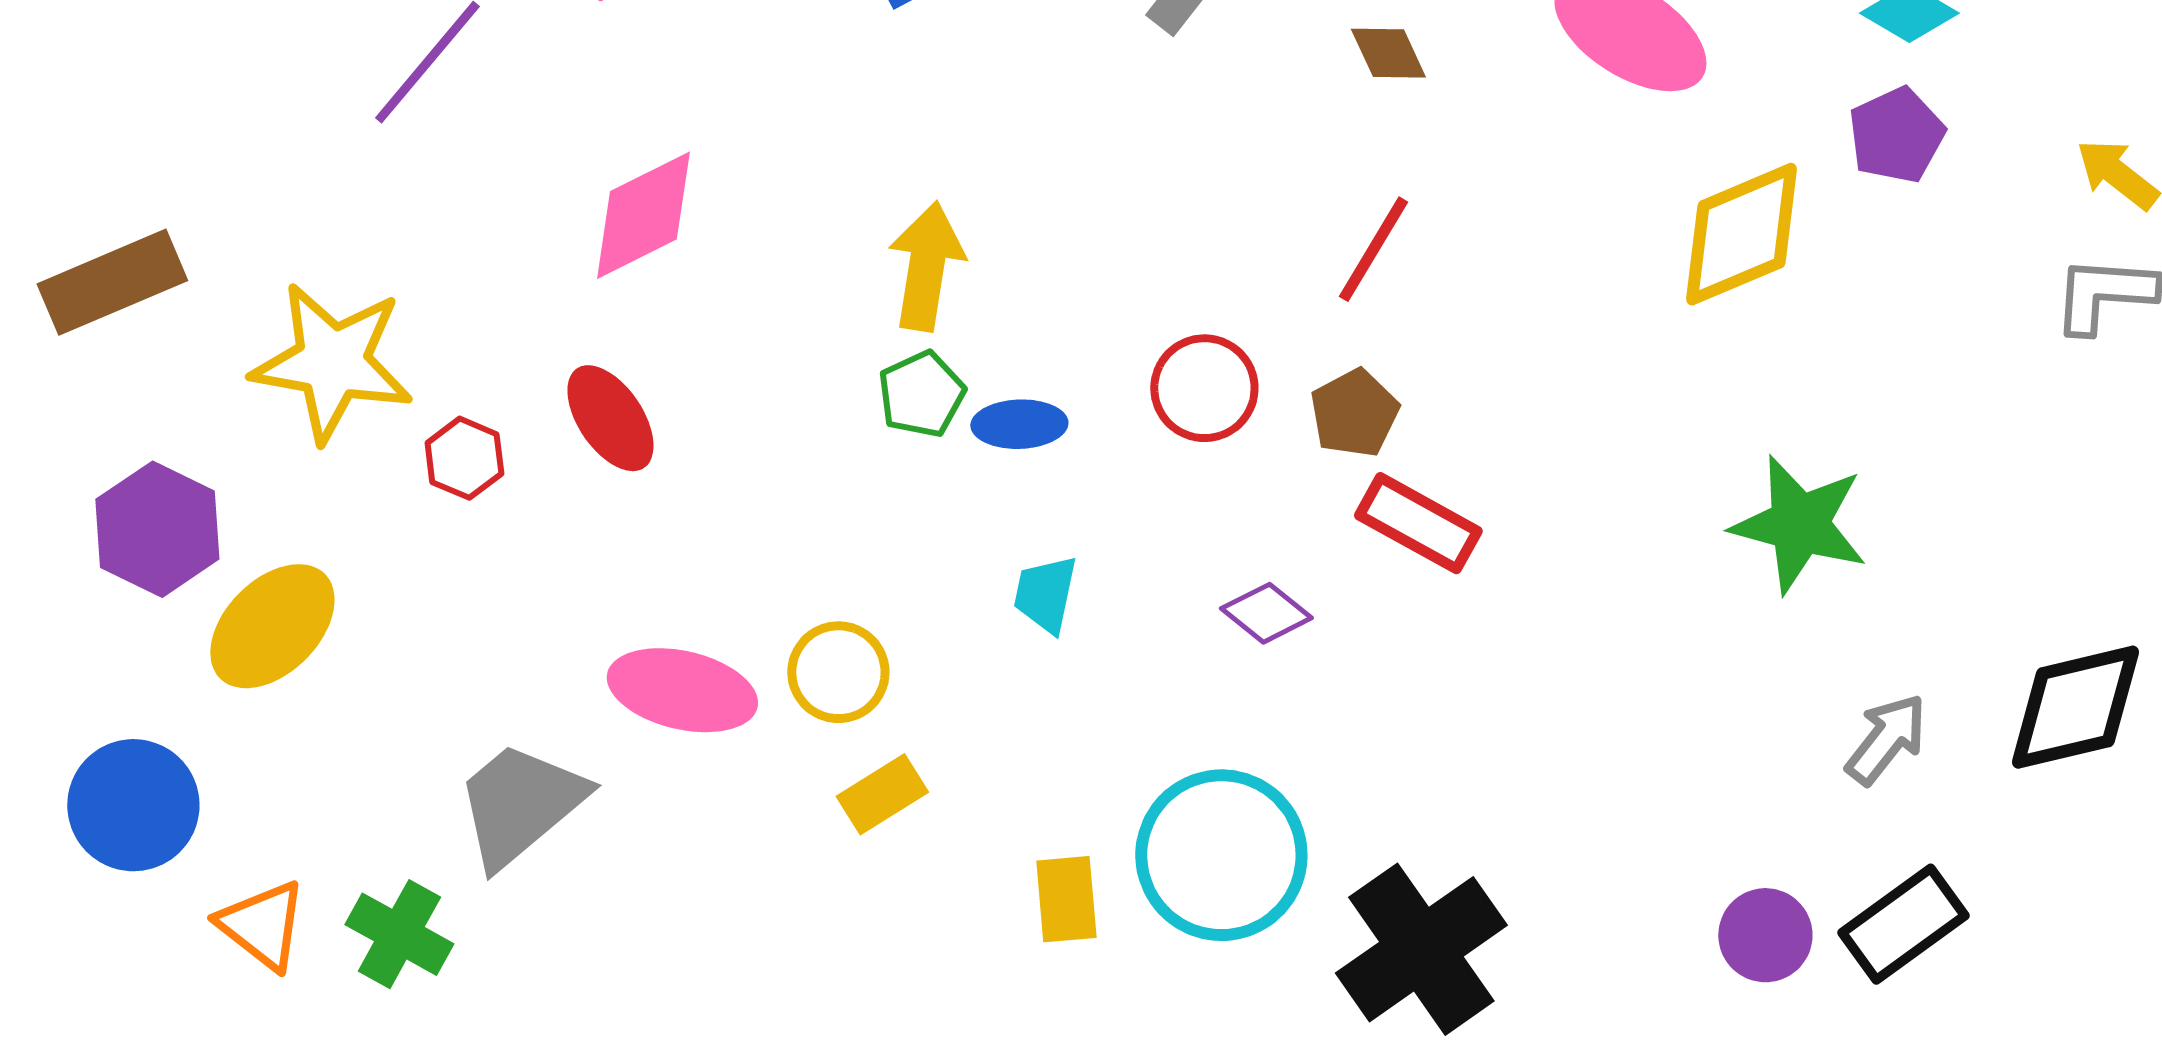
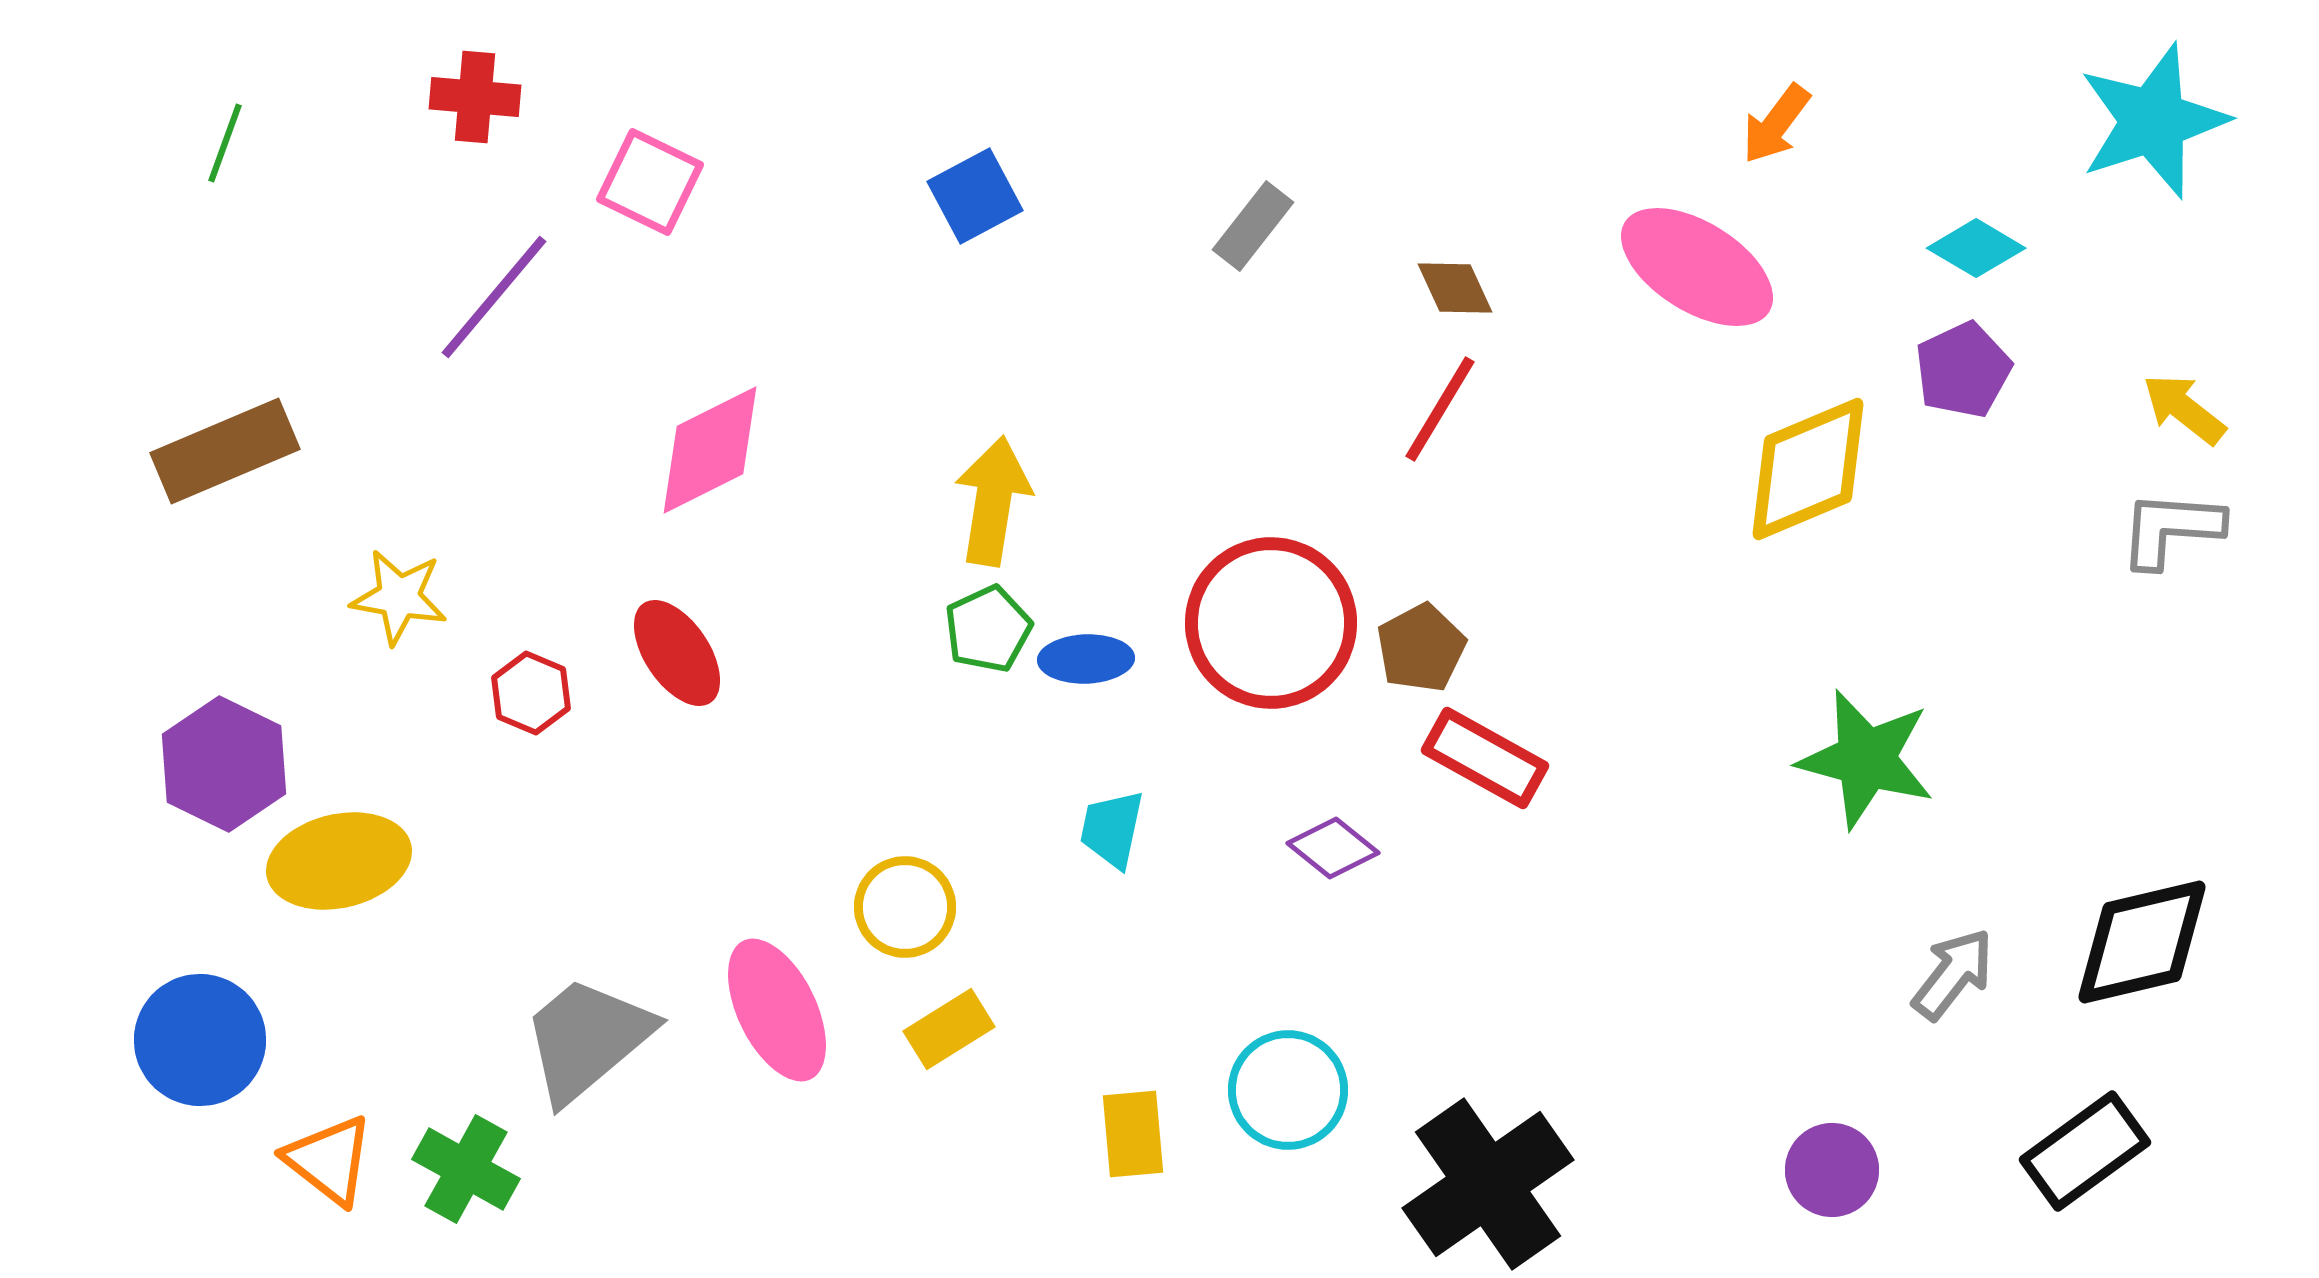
red line: (1373, 249) -> (1440, 409), moved
brown rectangle: (112, 282) -> (225, 451), moved
yellow star: (332, 362) -> (399, 597), size x0.6
red circle: (1204, 388) -> (1271, 623), size x1.6
yellow ellipse: (272, 626) -> (339, 861), turned 32
pink ellipse: (682, 690) -> (777, 1010), moved, turned 51
cyan circle: (1221, 855) -> (1288, 1090), size x0.7
black rectangle: (1903, 924) -> (2085, 1151), moved

